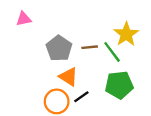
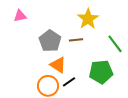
yellow star: (126, 34) -> (88, 19), moved
green line: (112, 52) -> (115, 44), moved

